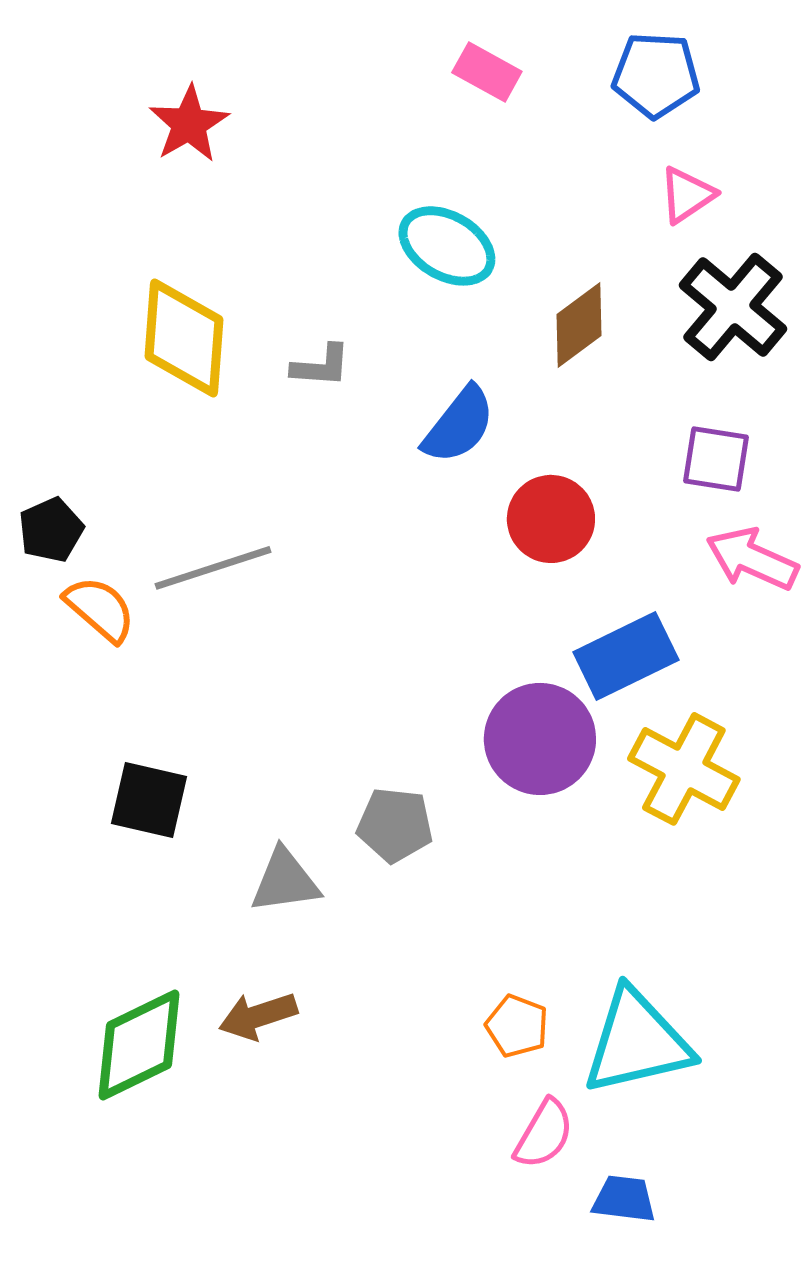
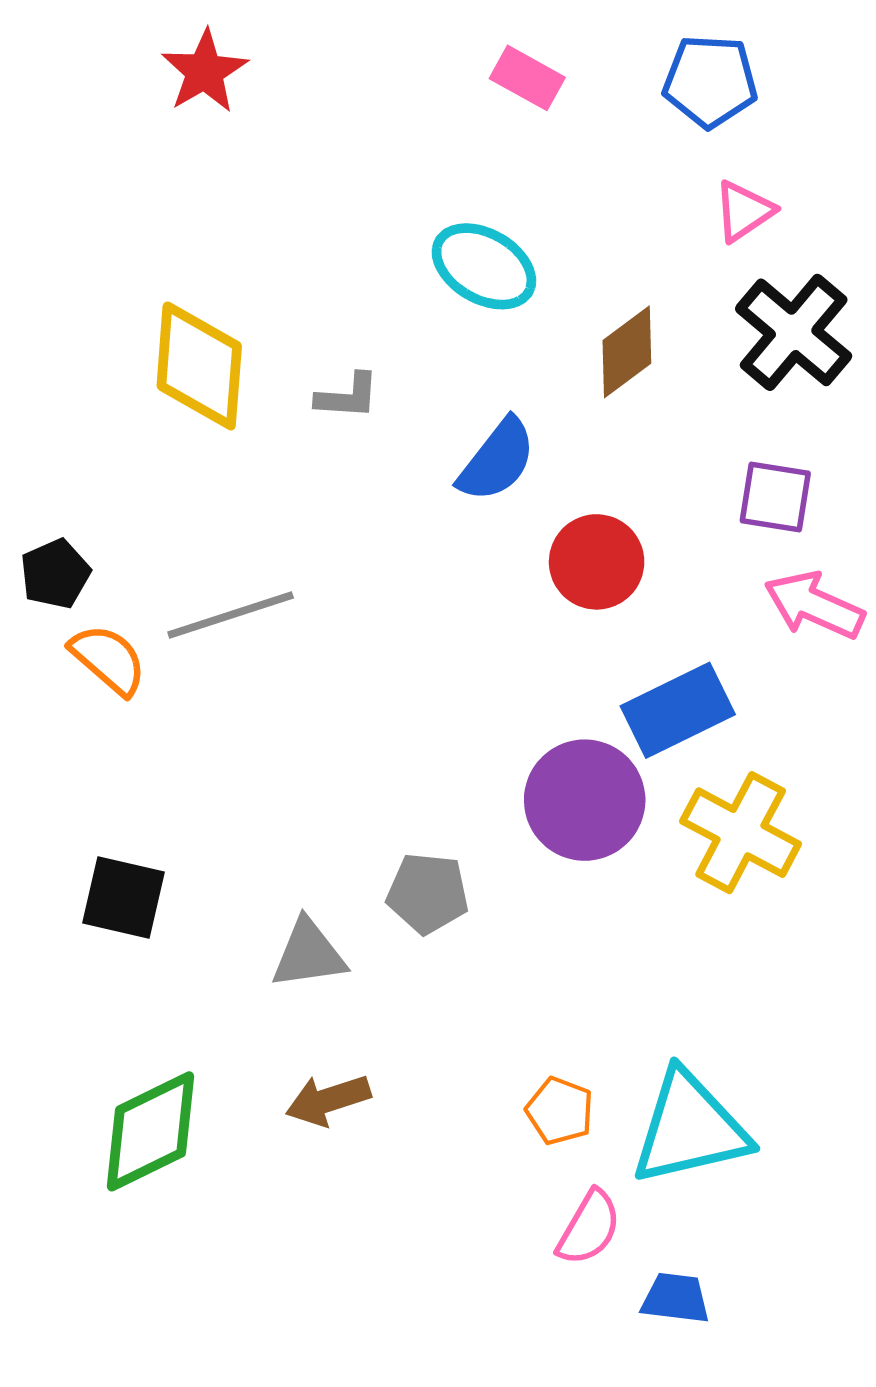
red star: (189, 124) -> (205, 71), moved
black square: (149, 800) -> (123, 898), moved
brown arrow: (258, 1016) -> (328, 1100), moved

